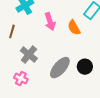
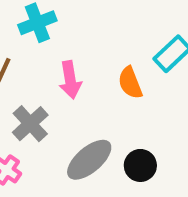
pink arrow: (50, 22) -> (70, 80), moved

